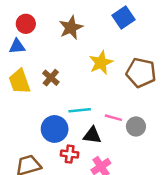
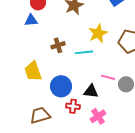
brown cross: (51, 78) -> (58, 45), turned 32
yellow trapezoid: (20, 81) -> (33, 71), moved
cyan line: (80, 110) -> (84, 52), moved

